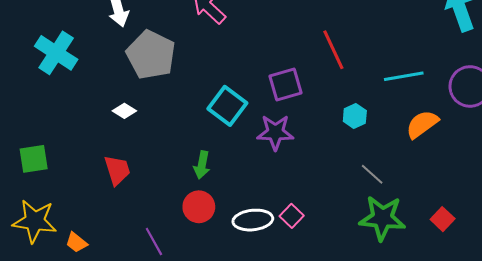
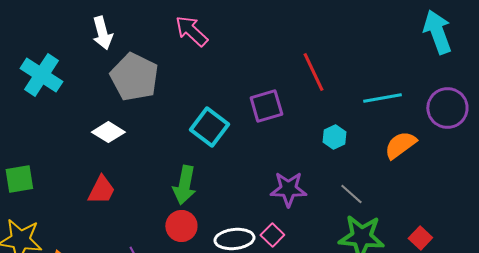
white diamond: (124, 111) -> (108, 132), size x1.4
purple star: (275, 132) -> (288, 189), moved
green arrow: (202, 165) -> (184, 185), size x1.4
red trapezoid: (117, 170) -> (101, 190), turned 44

